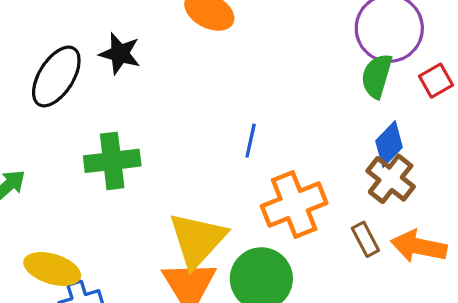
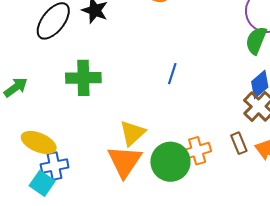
orange cross: (294, 205) -> (197, 151), moved, size x0.7
yellow triangle: (197, 240) -> (132, 133), size x0.7

